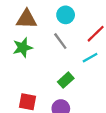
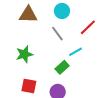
green star: (23, 48) -> (24, 54), moved
cyan line: (90, 58) -> (75, 52), moved

